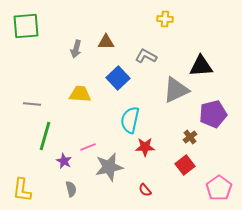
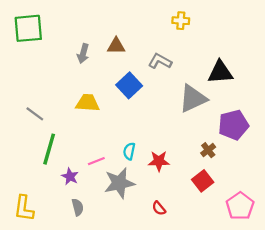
gray line: (32, 104) -> (35, 114), turned 30
cyan semicircle: (130, 120) -> (129, 151), moved, size x0.6

